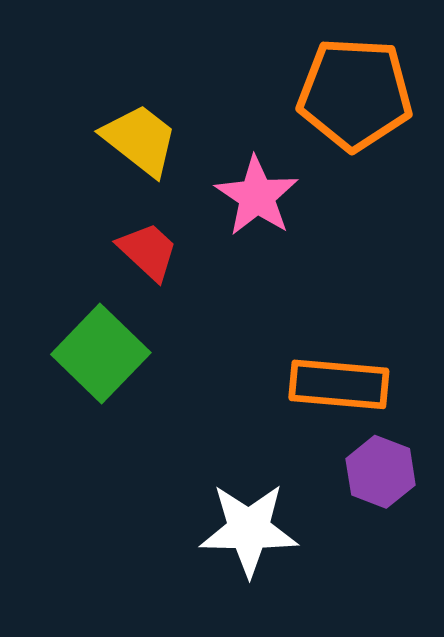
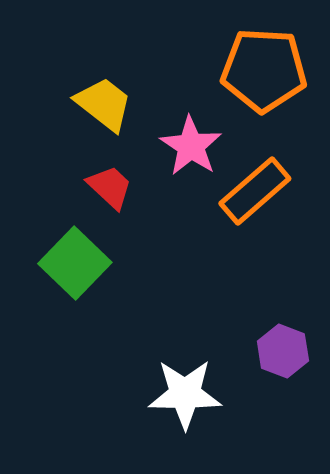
orange rectangle: (339, 384) -> (255, 191), moved, turned -46

